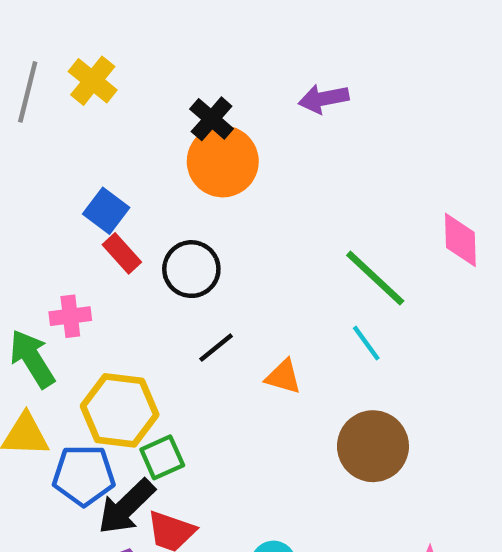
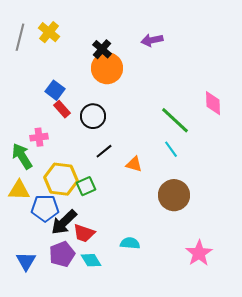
green square: (162, 457) -> (86, 186), moved

